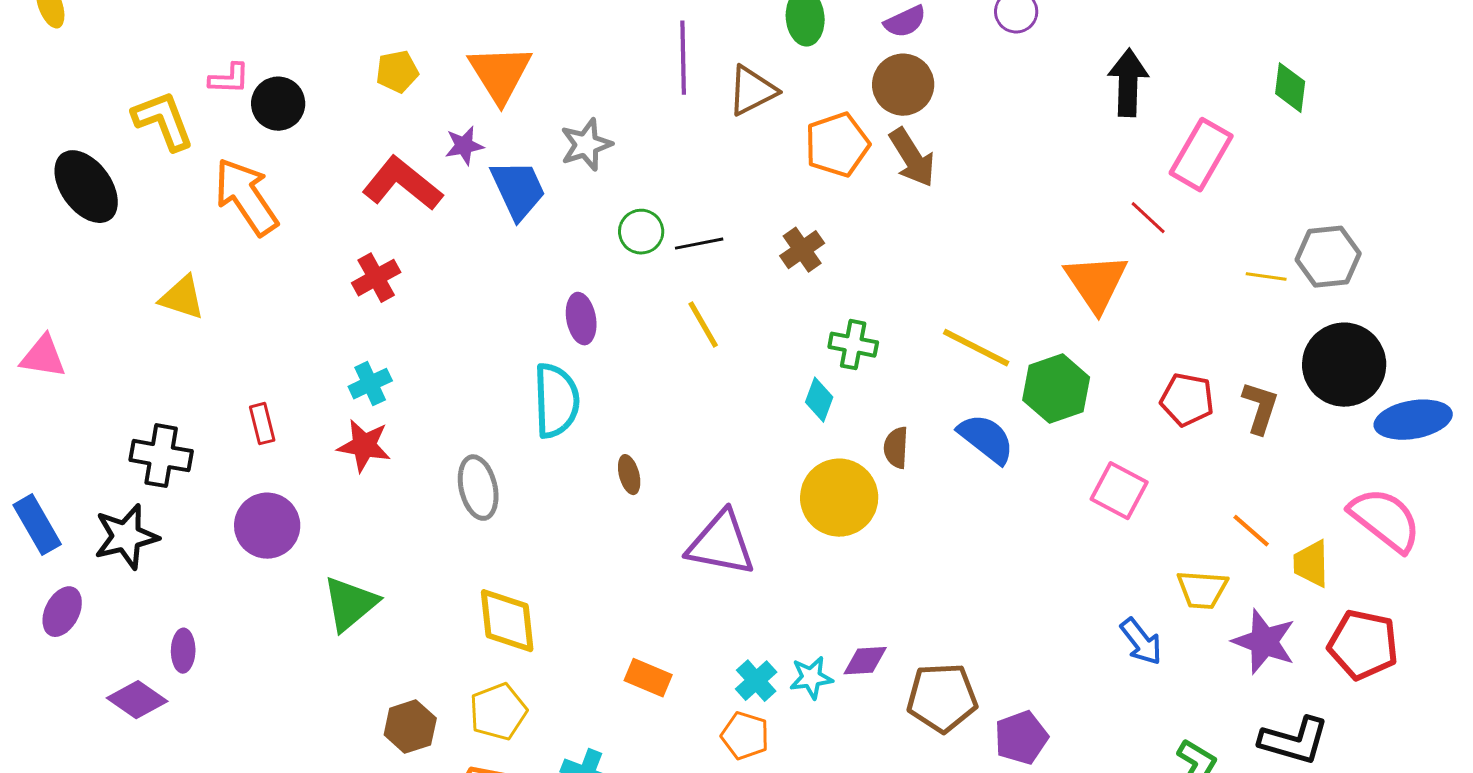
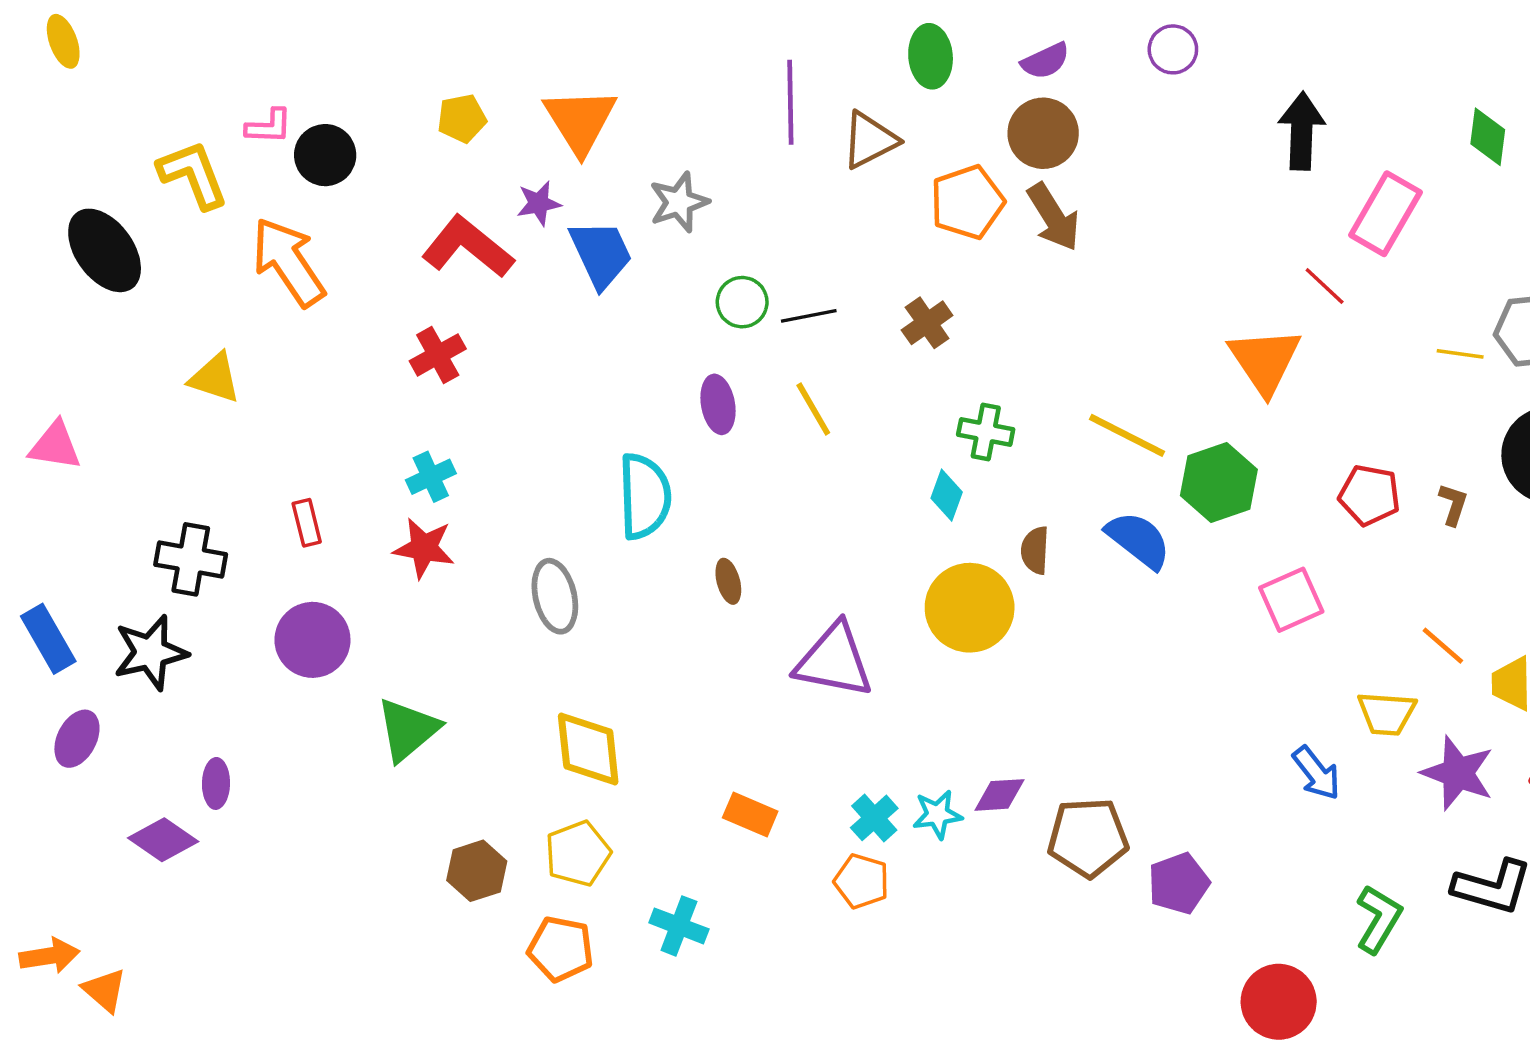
purple ellipse: (581, 319) -> (718, 404), moved
brown L-shape: (1260, 408) -> (1453, 504), size x0.7
pink square: (1119, 491) -> (1291, 600), turned 38

